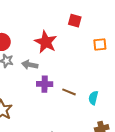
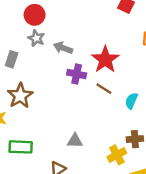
red star: (46, 42) -> (105, 60), moved

